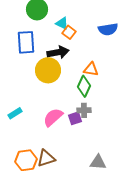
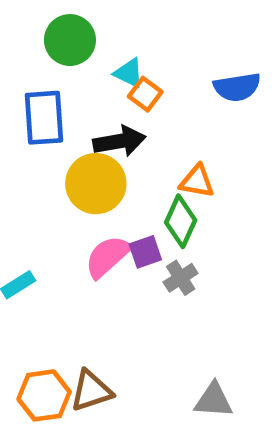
gray cross: (84, 110) -> (181, 278), turned -32
pink semicircle: (53, 117) -> (108, 257), moved
purple square: (75, 118) -> (145, 252), moved

